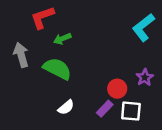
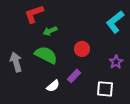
gray arrow: (21, 55) -> (16, 62), moved
red circle: (117, 89) -> (82, 49), moved
purple rectangle: (105, 109) -> (74, 76), moved

